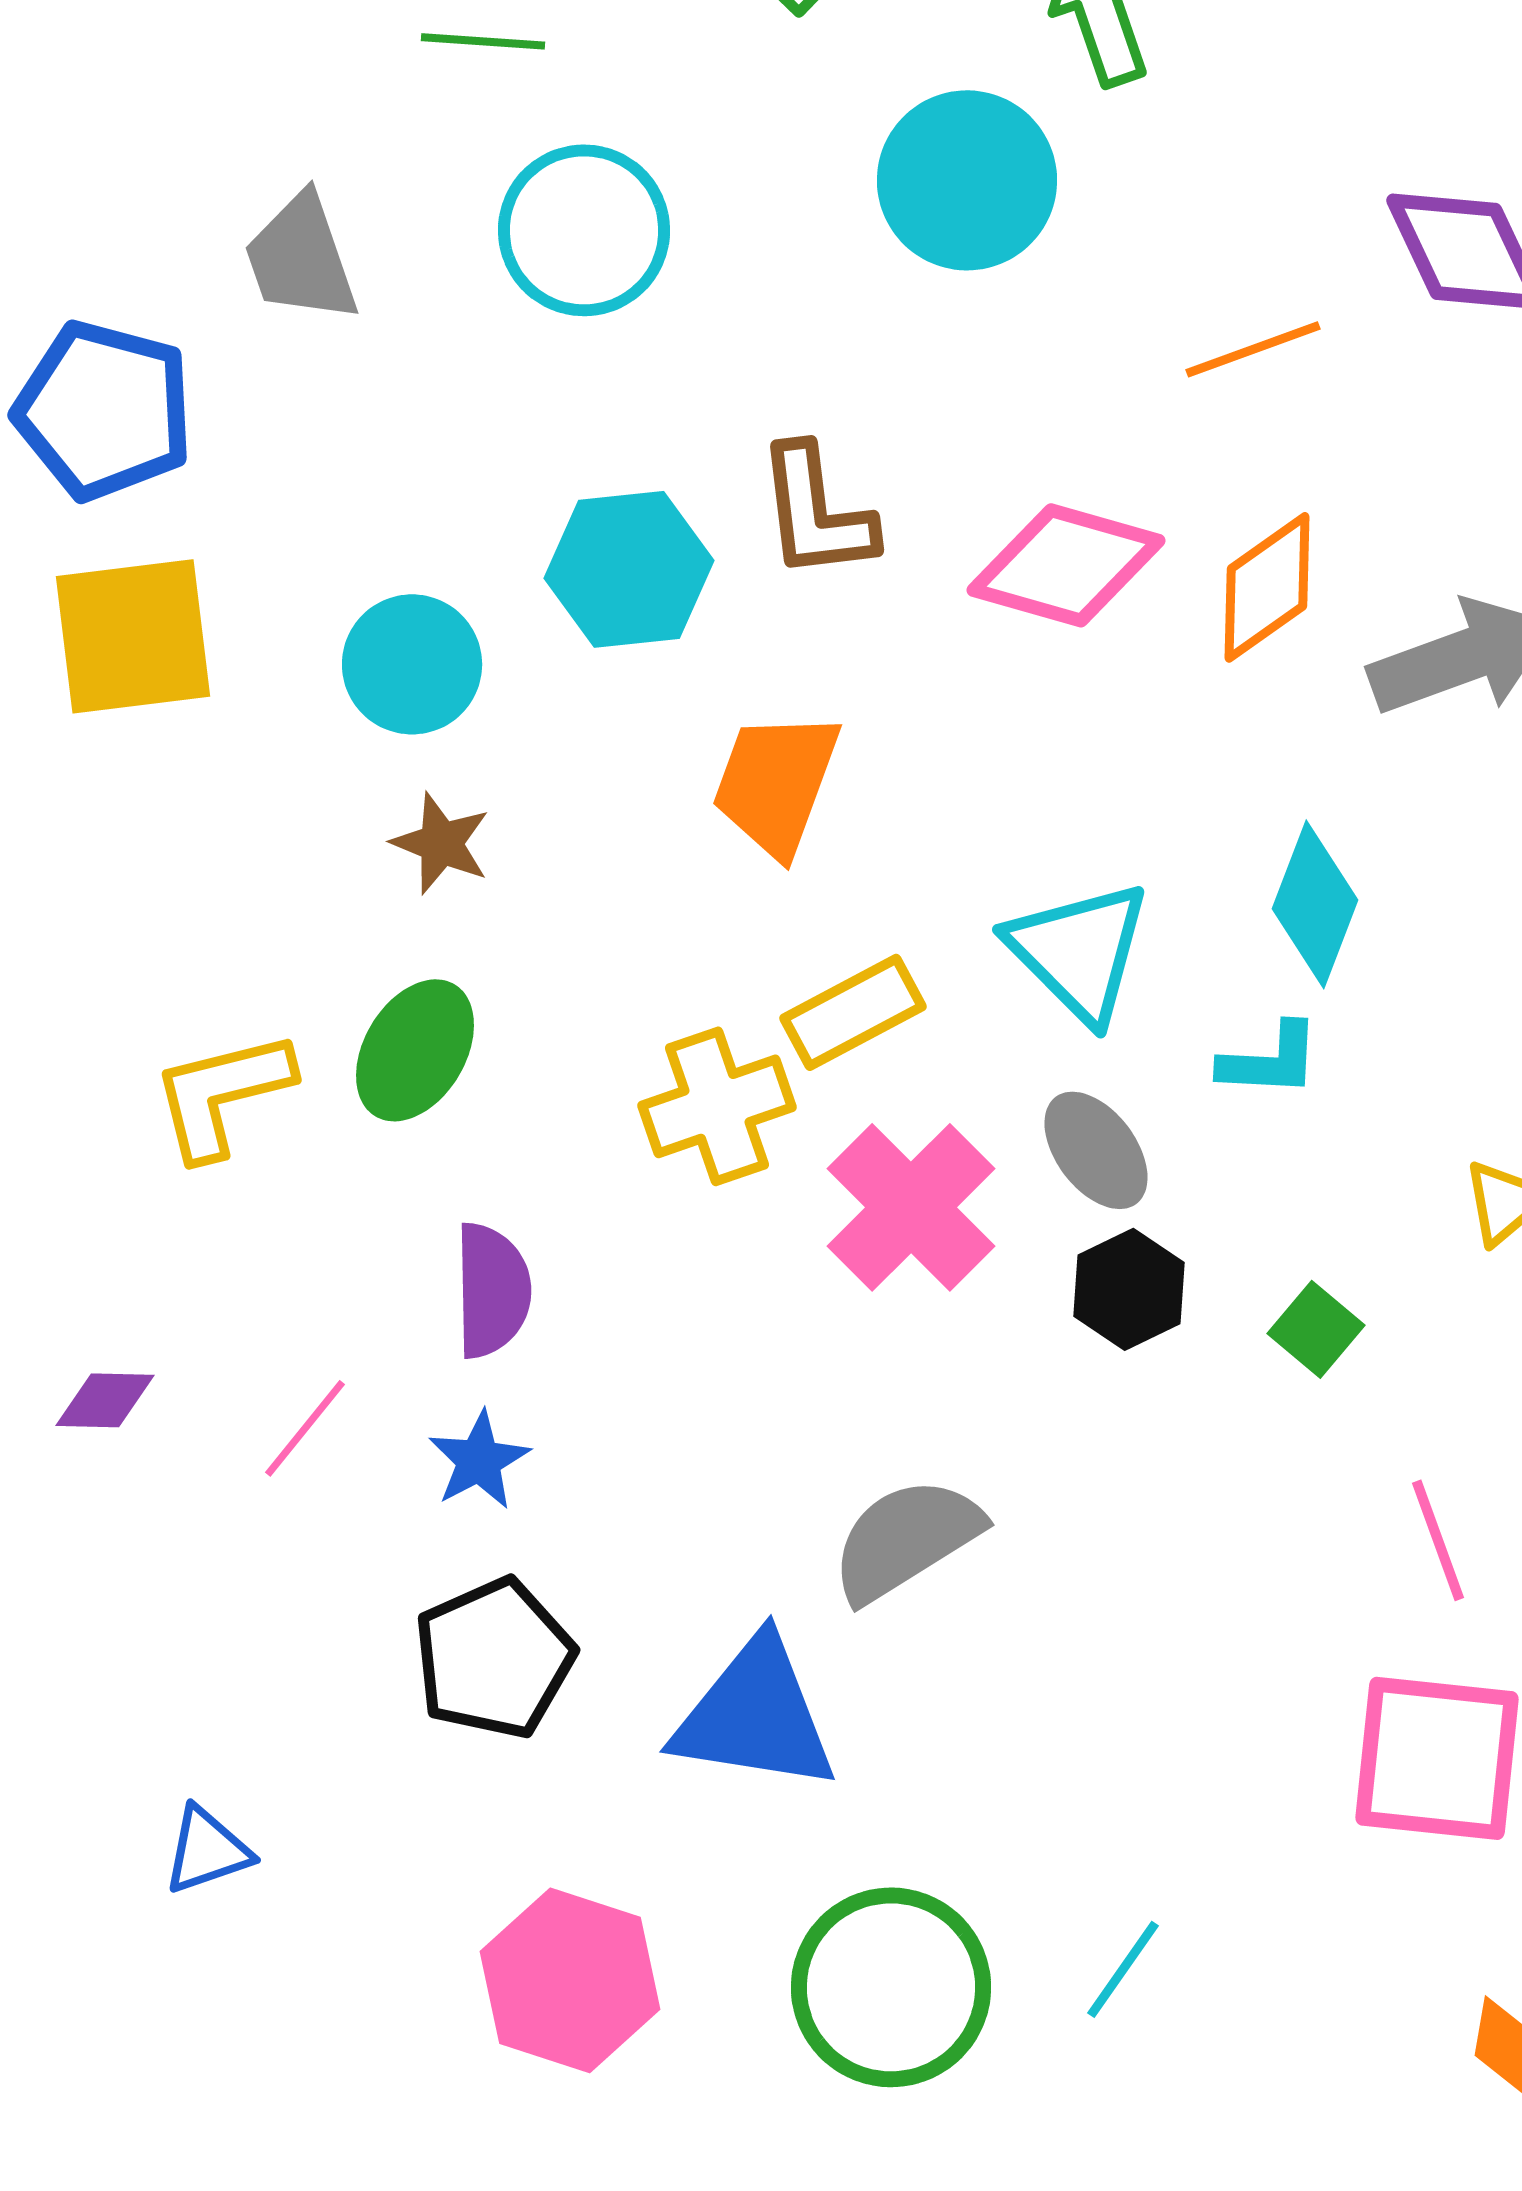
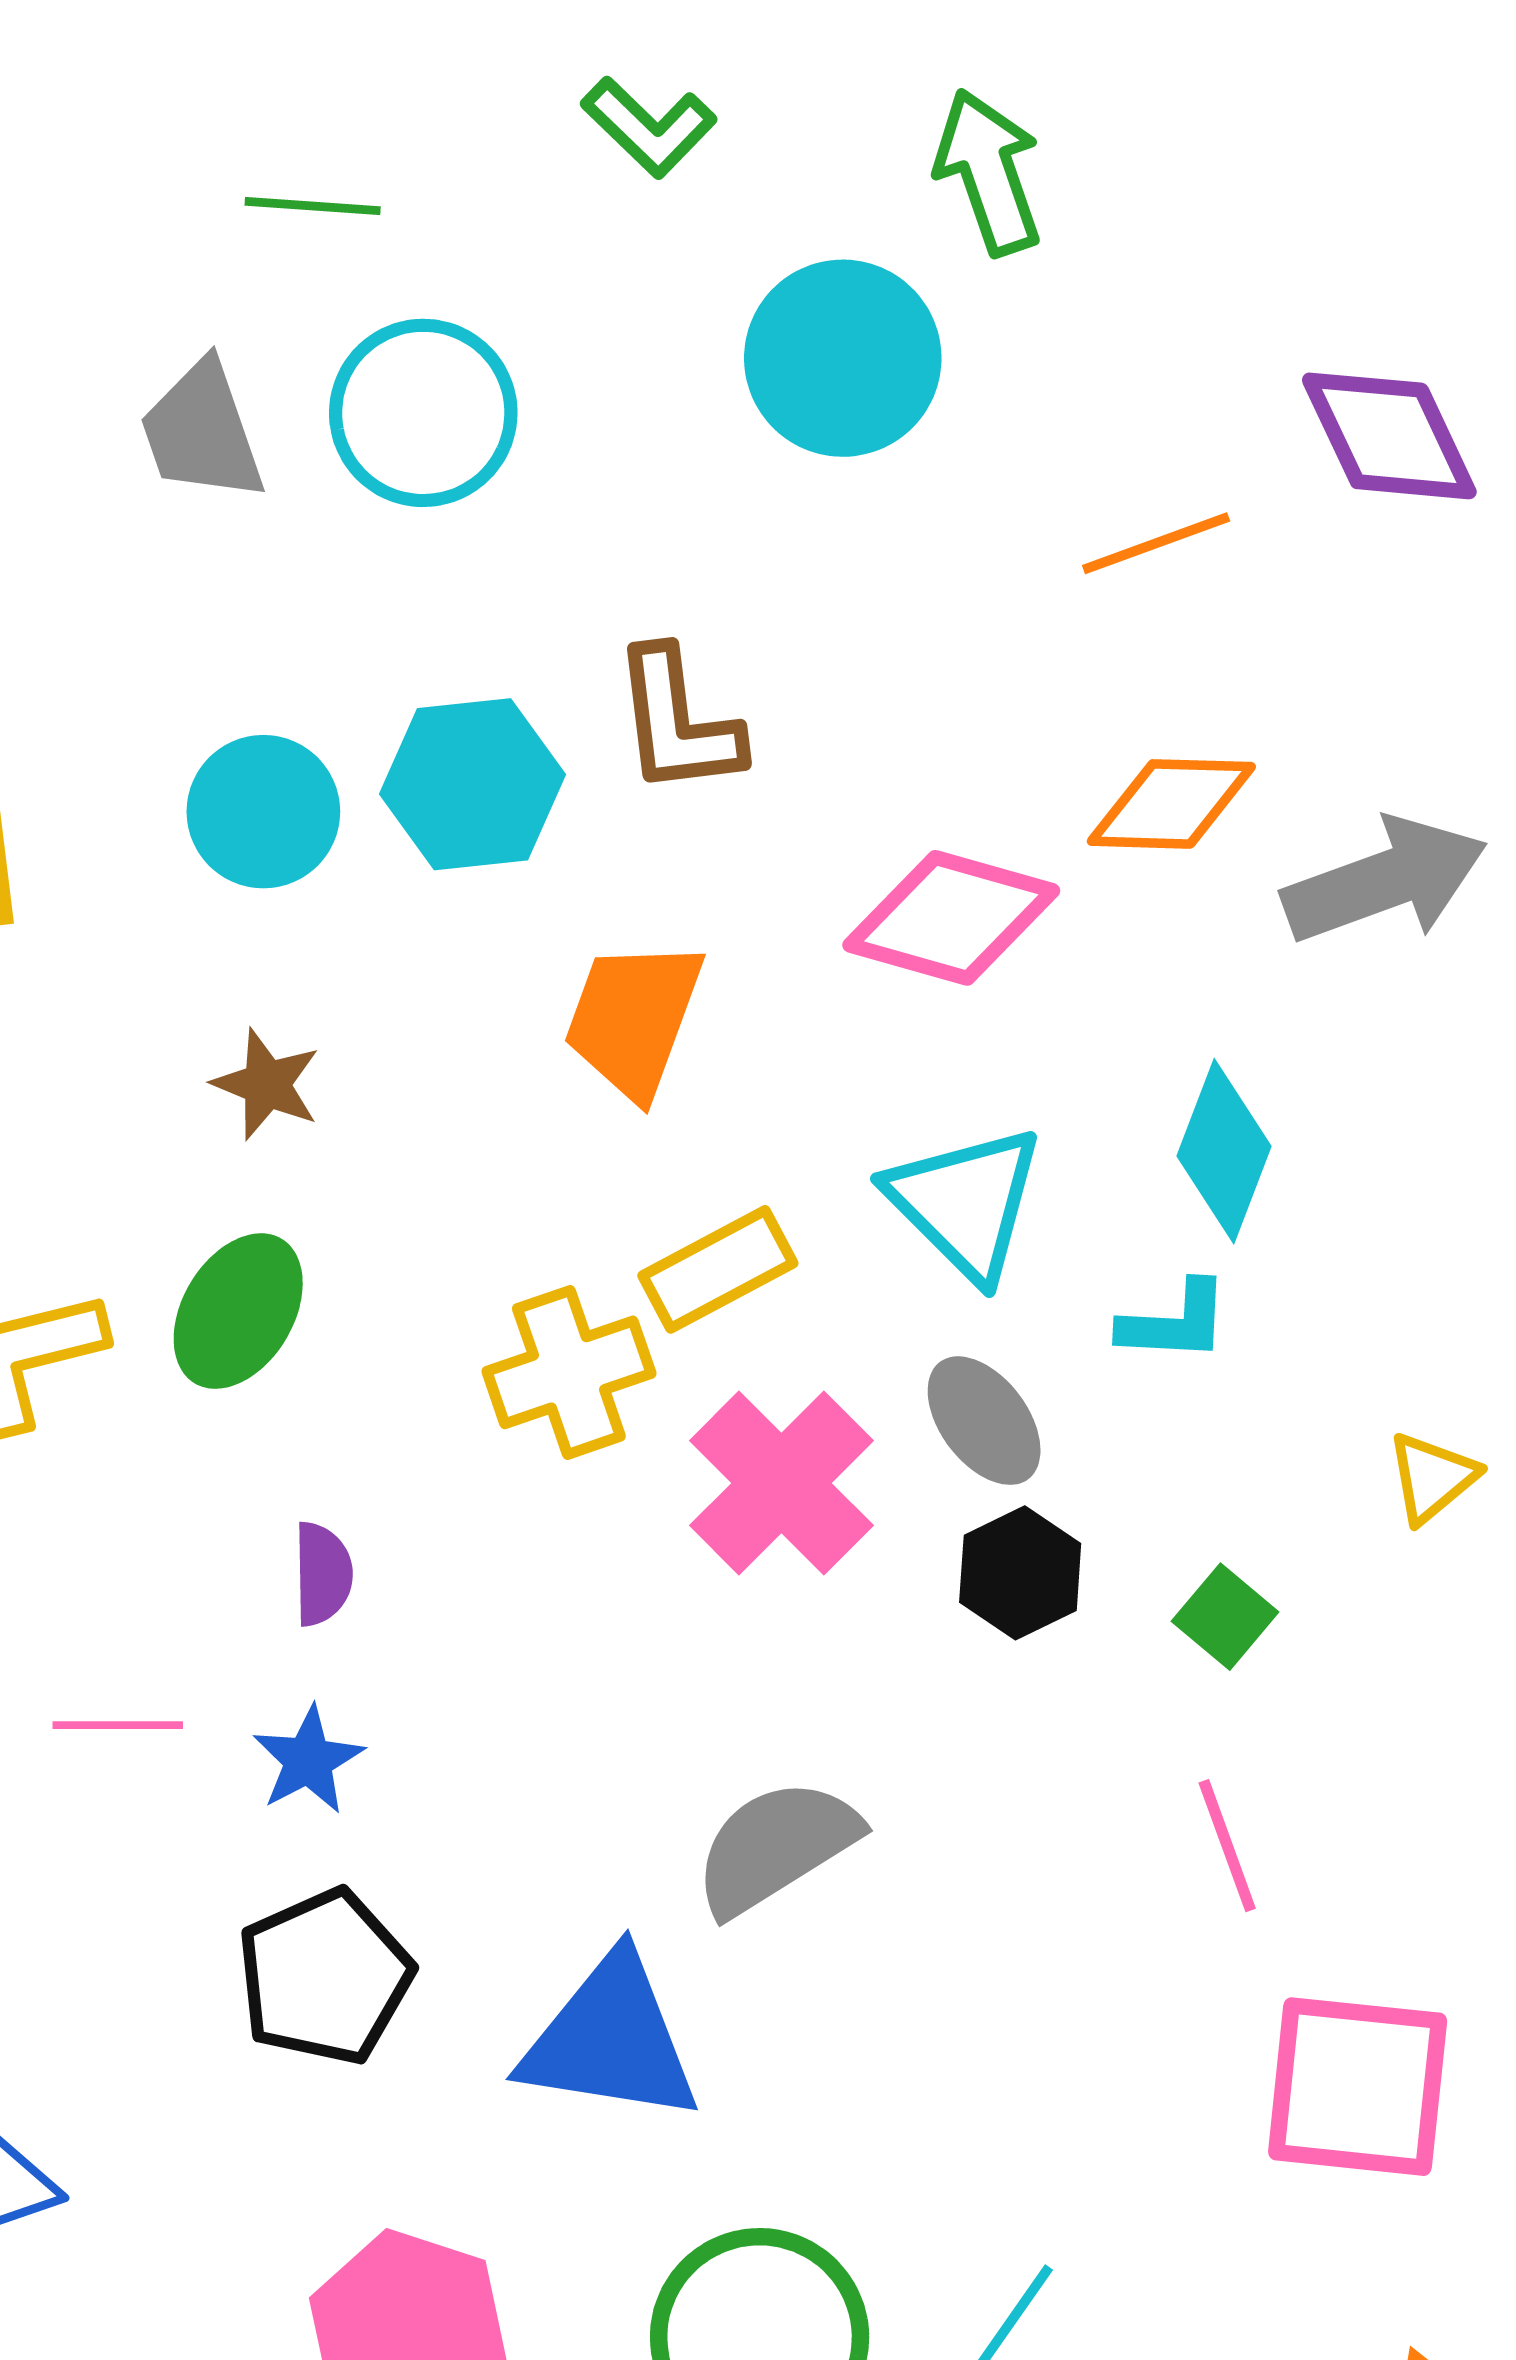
gray trapezoid: (301, 258) -> (202, 432), moved
pink diamond: (1066, 565) -> (951, 918), moved
orange diamond: (1267, 587) -> (1171, 804), turned 37
cyan circle: (412, 664) -> (263, 812), moved
purple semicircle: (492, 1290) -> (322, 1574), size x0.7
pink line: (305, 1428) -> (118, 1725), turned 51
pink line: (1438, 1540) -> (1227, 1846), moved

